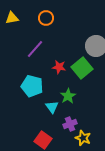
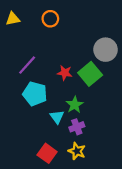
purple line: (35, 49) -> (27, 65), moved
purple cross: (70, 124) -> (77, 127), moved
yellow star: (83, 138) -> (77, 151), moved

